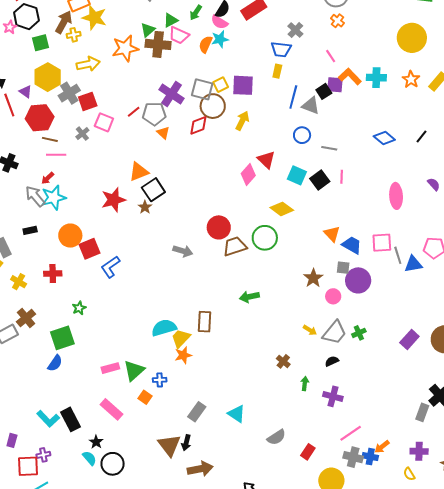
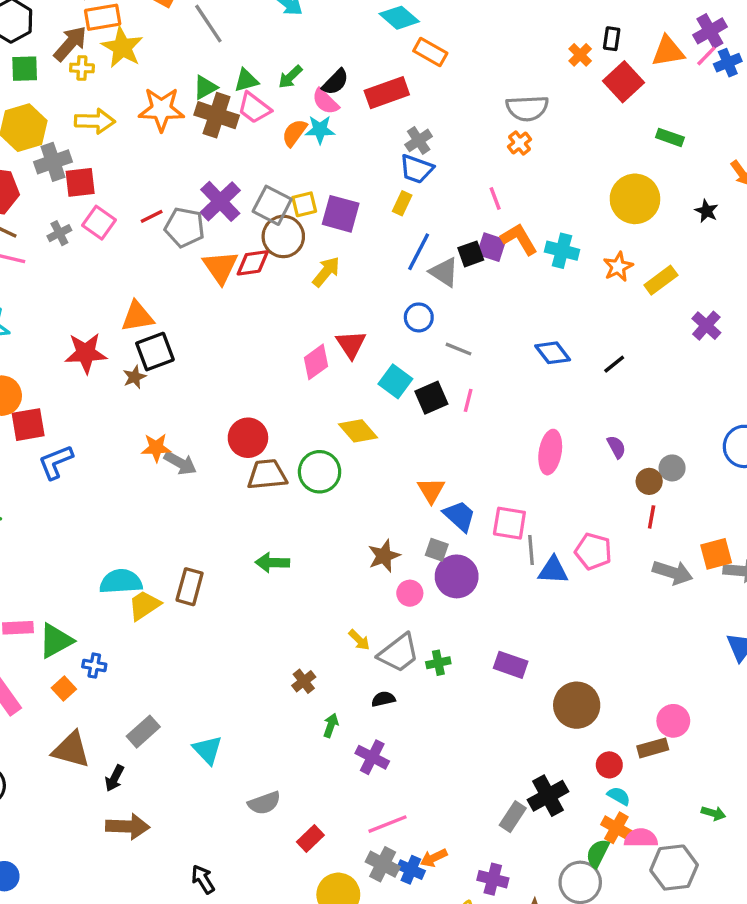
gray cross: (295, 30) -> (419, 140), moved
orange triangle: (163, 133) -> (220, 267), moved, size x1.6
purple rectangle: (409, 340) -> (511, 665), moved, turned 54
orange star: (183, 355) -> (156, 448), moved
brown triangle: (169, 445) -> (71, 750), moved, turned -50

